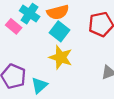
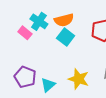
yellow star: (61, 57) -> (79, 79), moved

